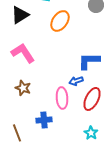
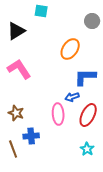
orange ellipse: (60, 21) -> (70, 49), moved
brown star: (23, 88) -> (16, 113), moved
blue cross: (44, 120) -> (31, 136), moved

